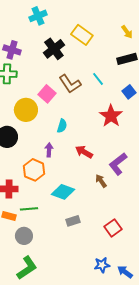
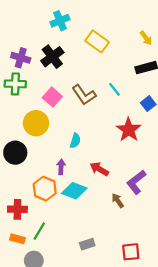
cyan cross: (38, 16) -> (60, 21), moved
black cross: (54, 49) -> (52, 57), moved
pink square: (47, 94) -> (52, 97), moved
cyan diamond: (63, 192) -> (74, 191), moved
green line: (29, 209) -> (39, 231), turned -54
red square: (113, 228) -> (131, 252), turned 30

